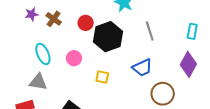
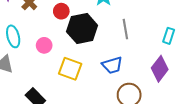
yellow square: (102, 77) -> (70, 69), size x1.6

